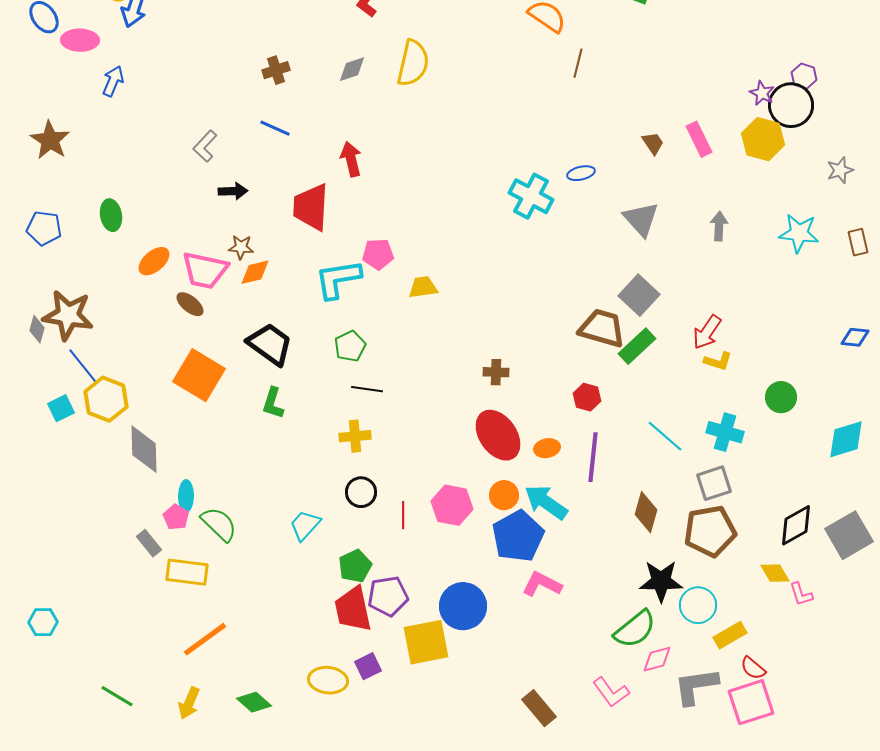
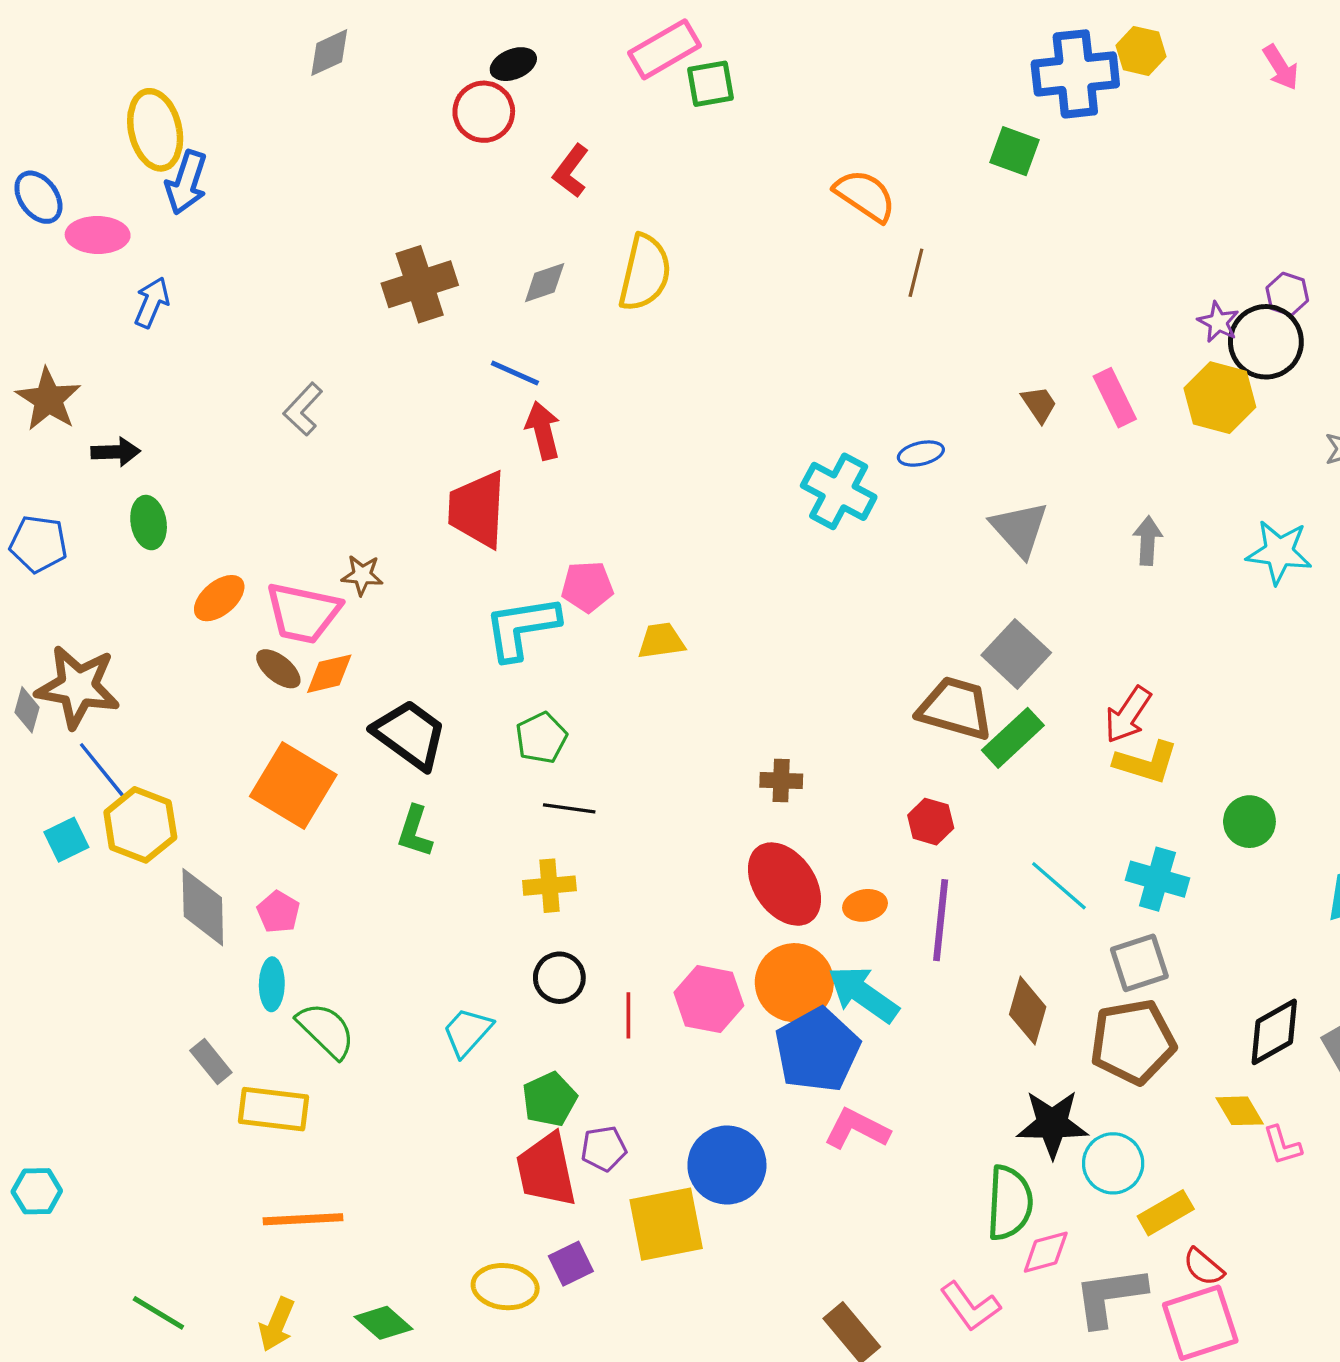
brown cross: (276, 70) -> (420, 284), size x1.6
blue line: (275, 128) -> (515, 373), moved
black arrow: (233, 191) -> (116, 452), moved
orange diamond: (255, 272) -> (329, 674), moved
yellow L-shape: (718, 361) -> (1146, 762), size x1.4
orange circle: (504, 495) -> (794, 983), size x1.6
pink pentagon: (176, 517) -> (278, 912), moved
purple pentagon: (388, 596) -> (604, 1149), size x0.7
green semicircle: (635, 629) -> (1010, 1203), turned -48
orange line: (205, 639) -> (303, 1219), turned 33

